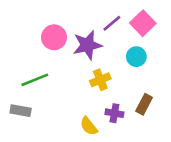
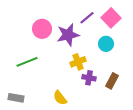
gray rectangle: (21, 111) -> (16, 98), moved
purple cross: (114, 113) -> (89, 78), moved
yellow semicircle: (89, 126) -> (60, 98), moved

